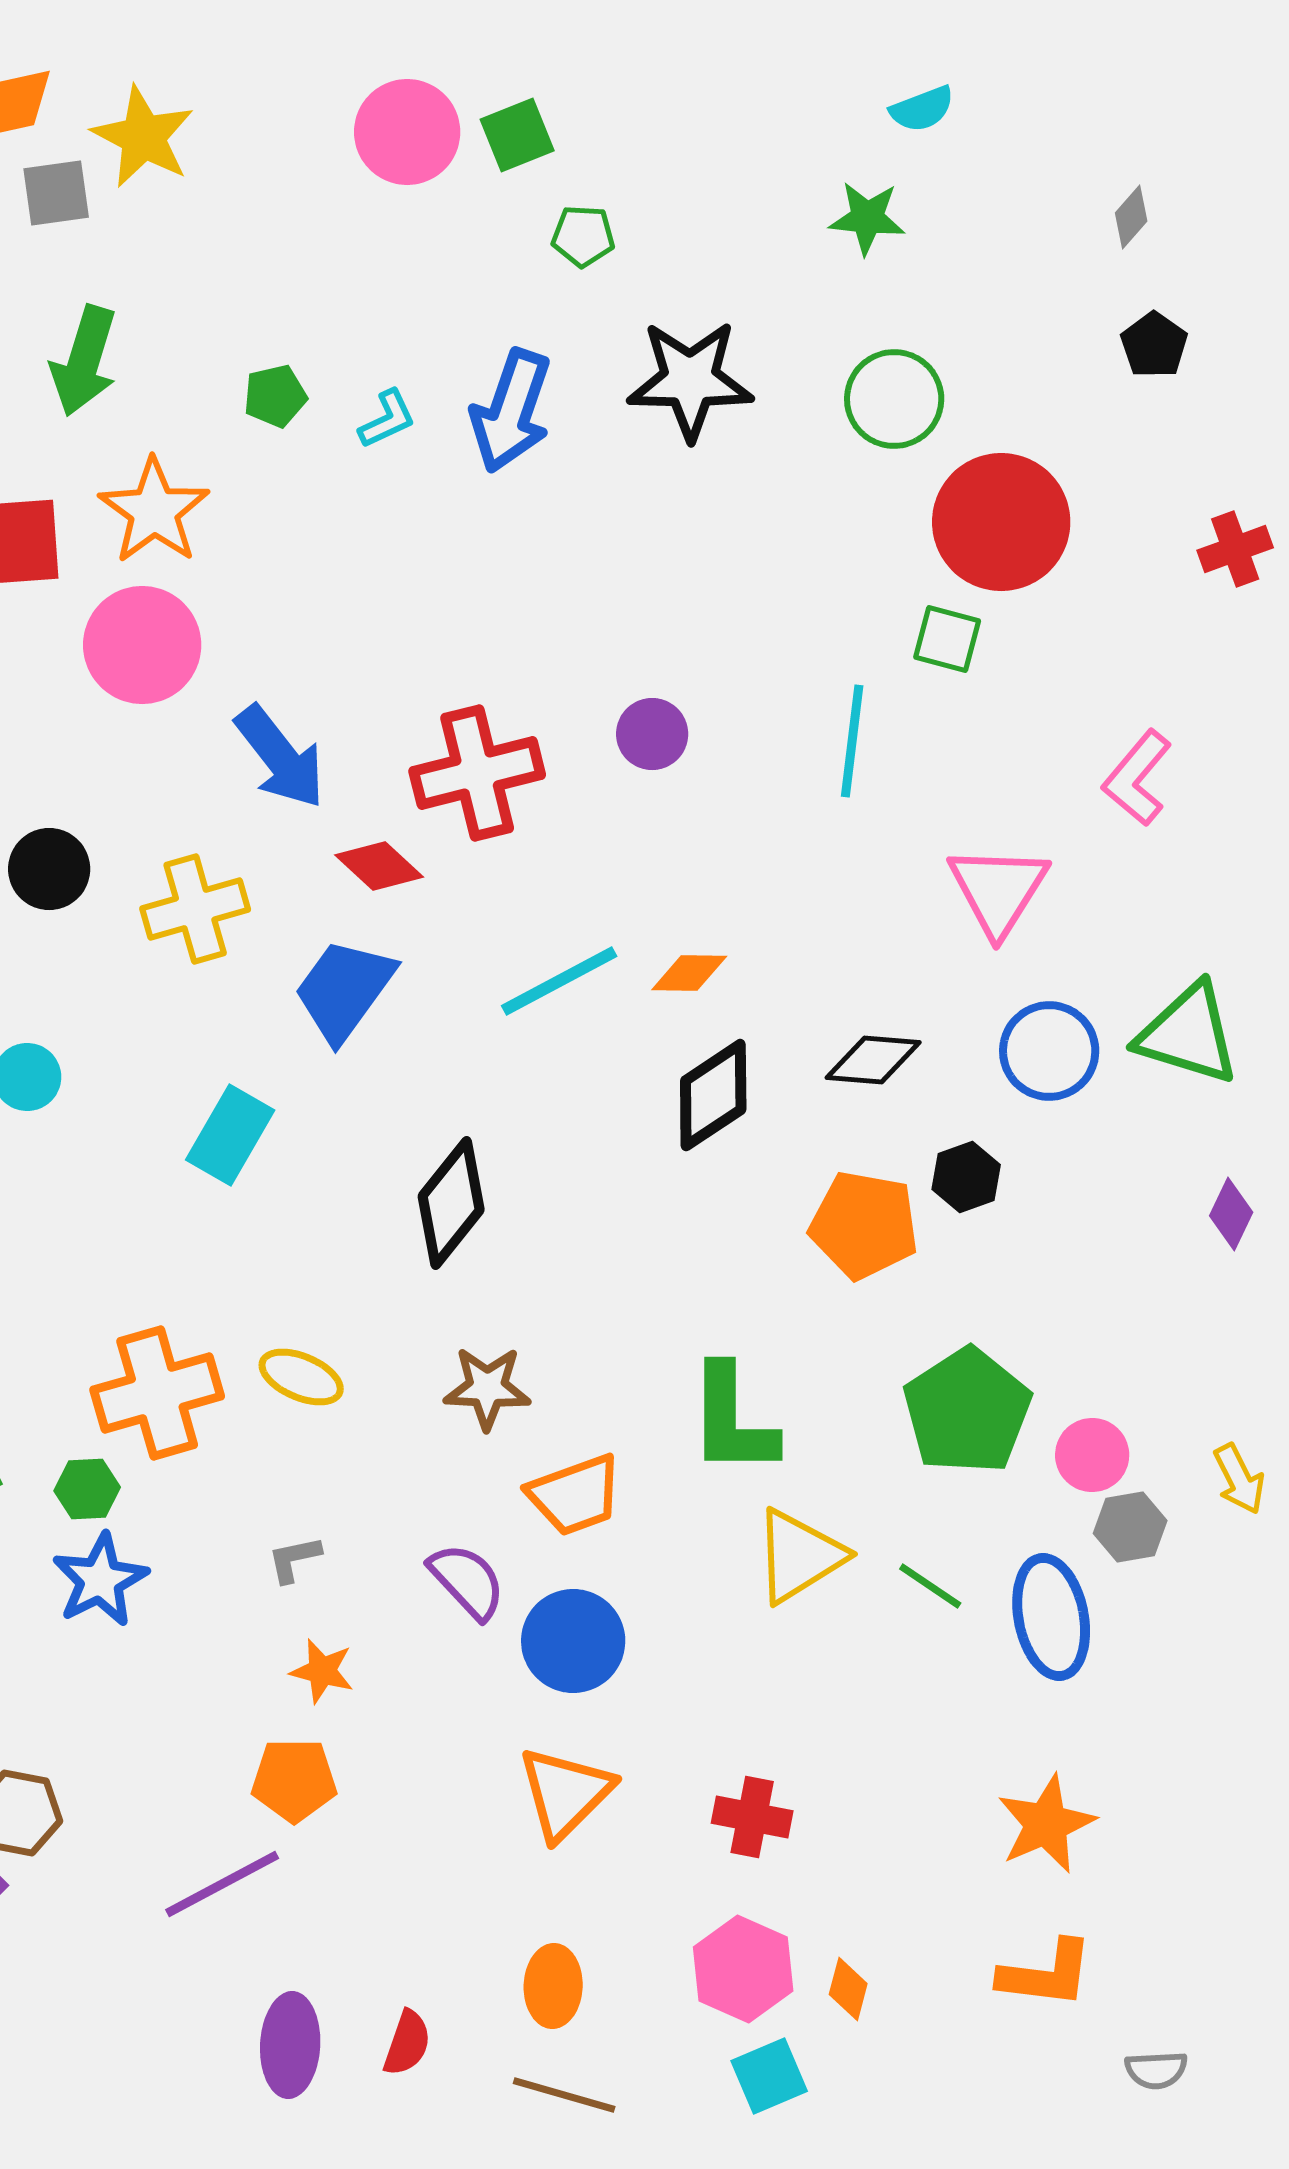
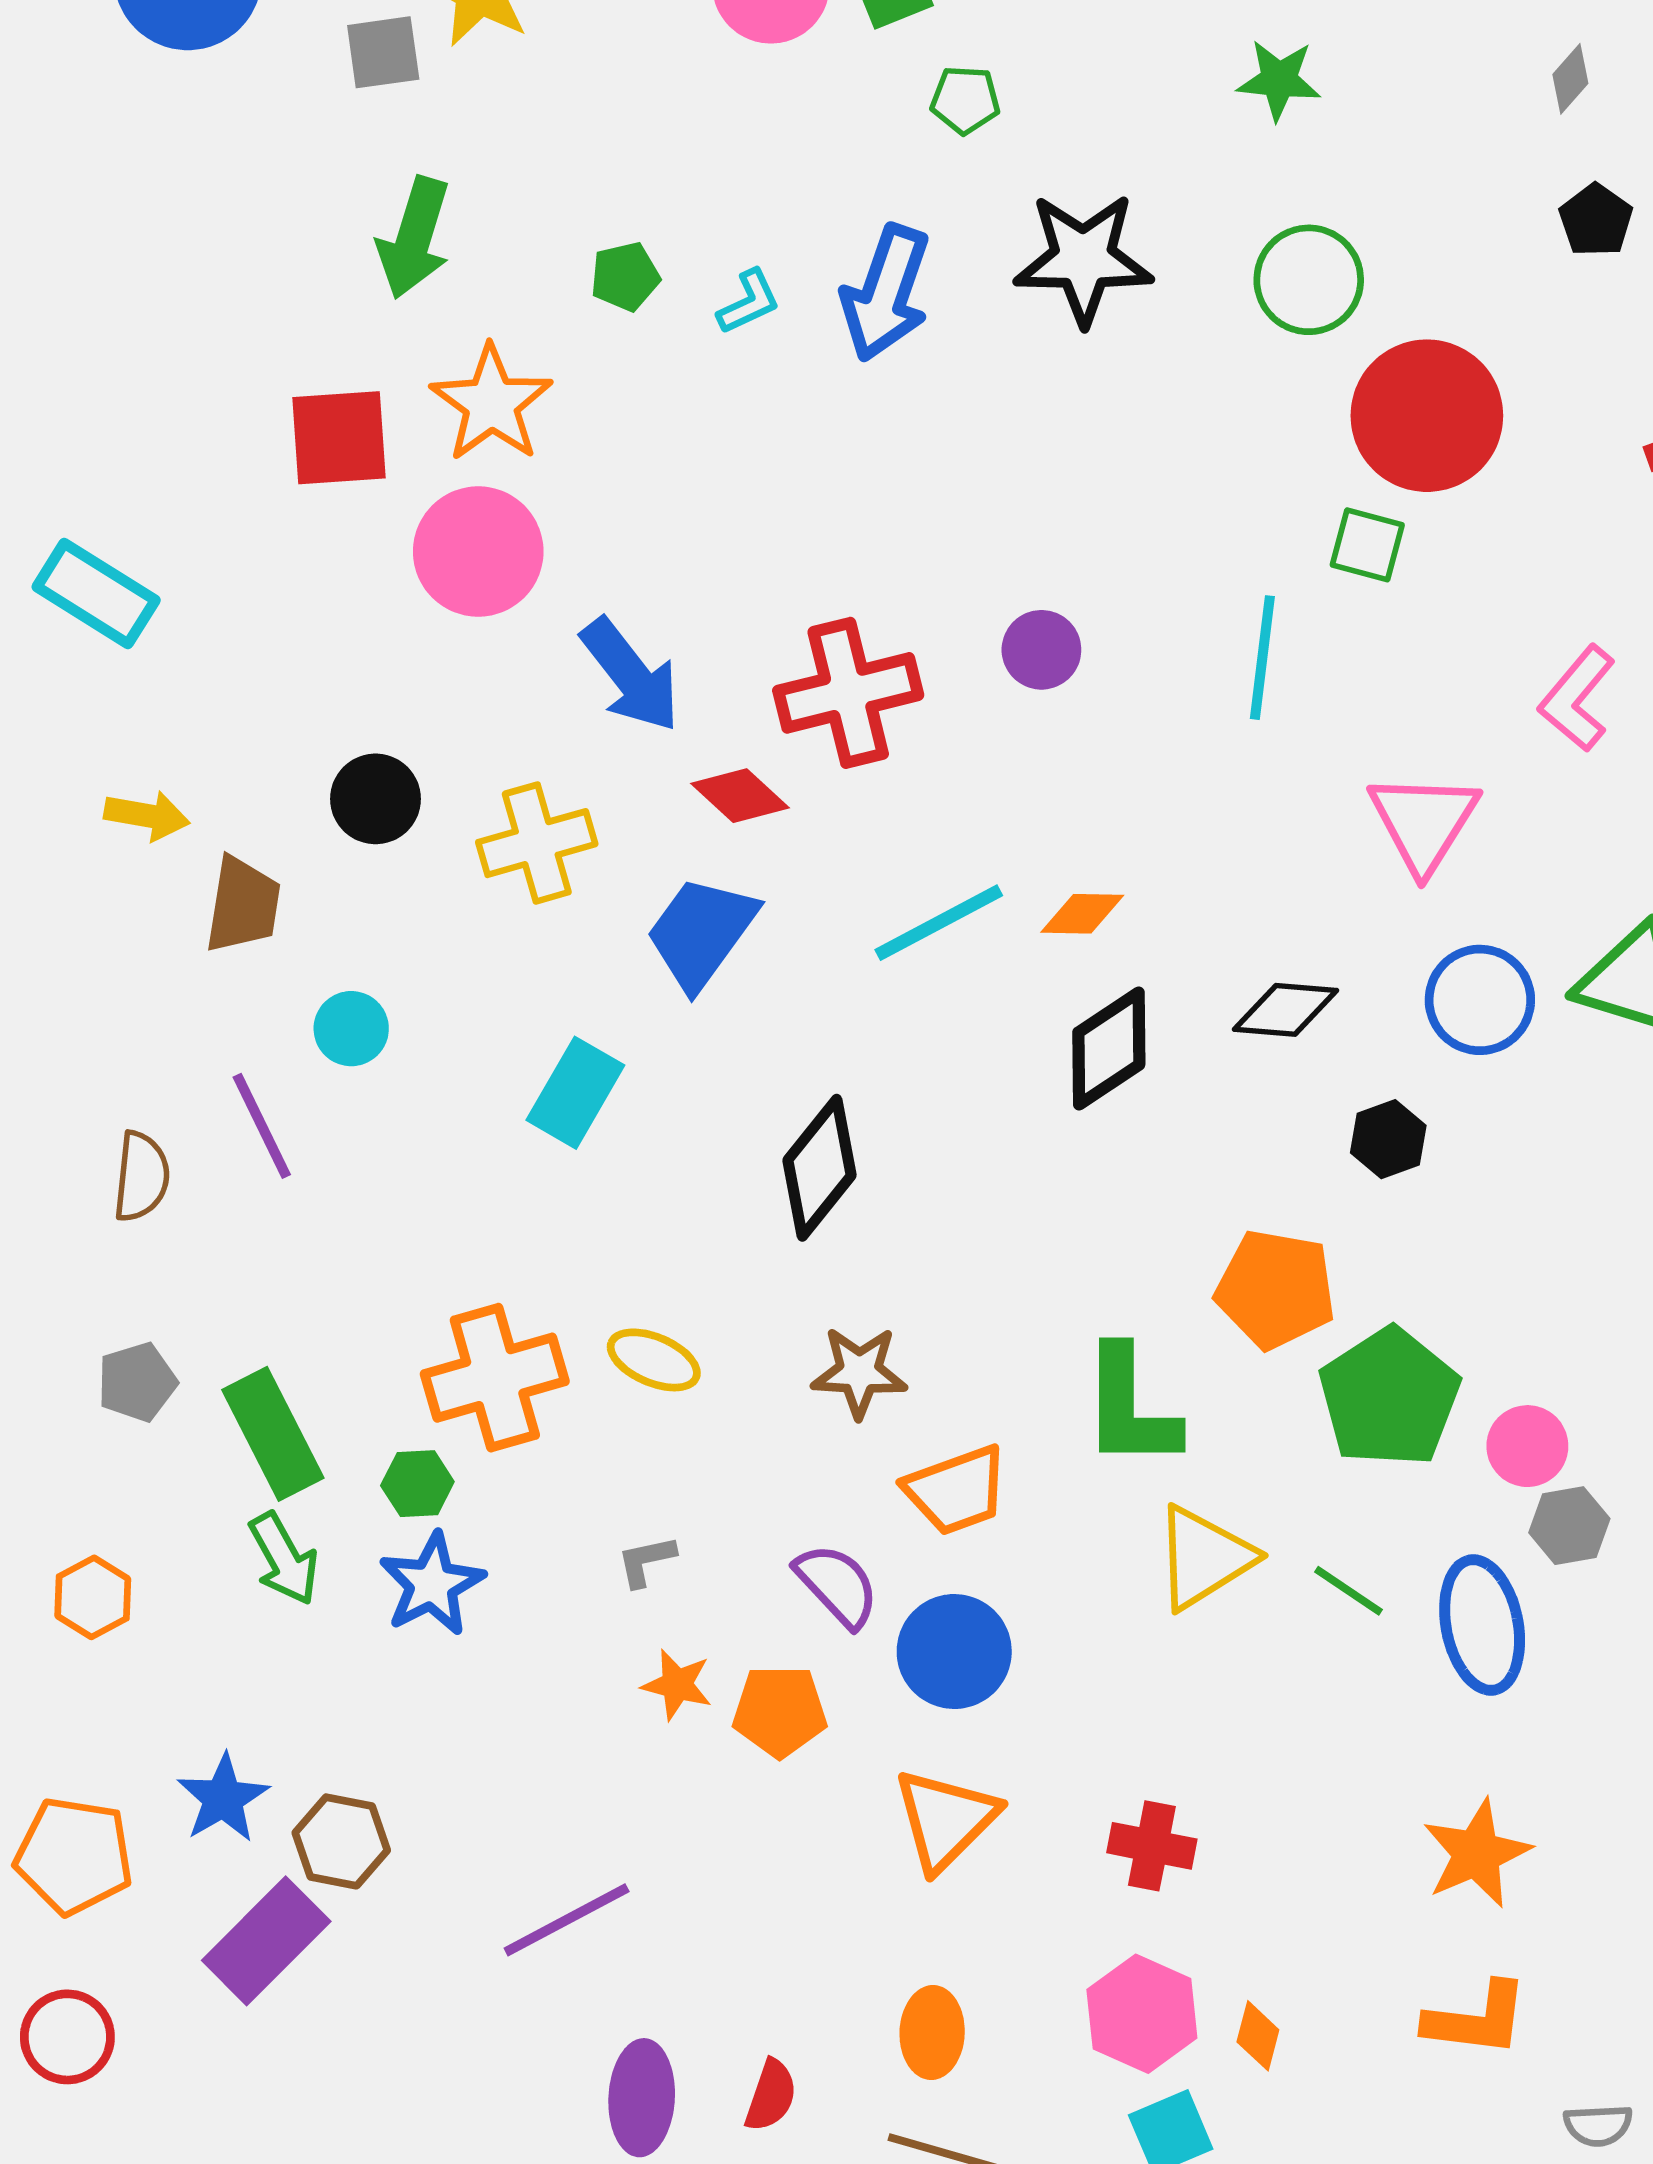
orange pentagon: (864, 1225) -> (1276, 1289), moved
orange pentagon: (294, 1780) -> (780, 1711), moved

